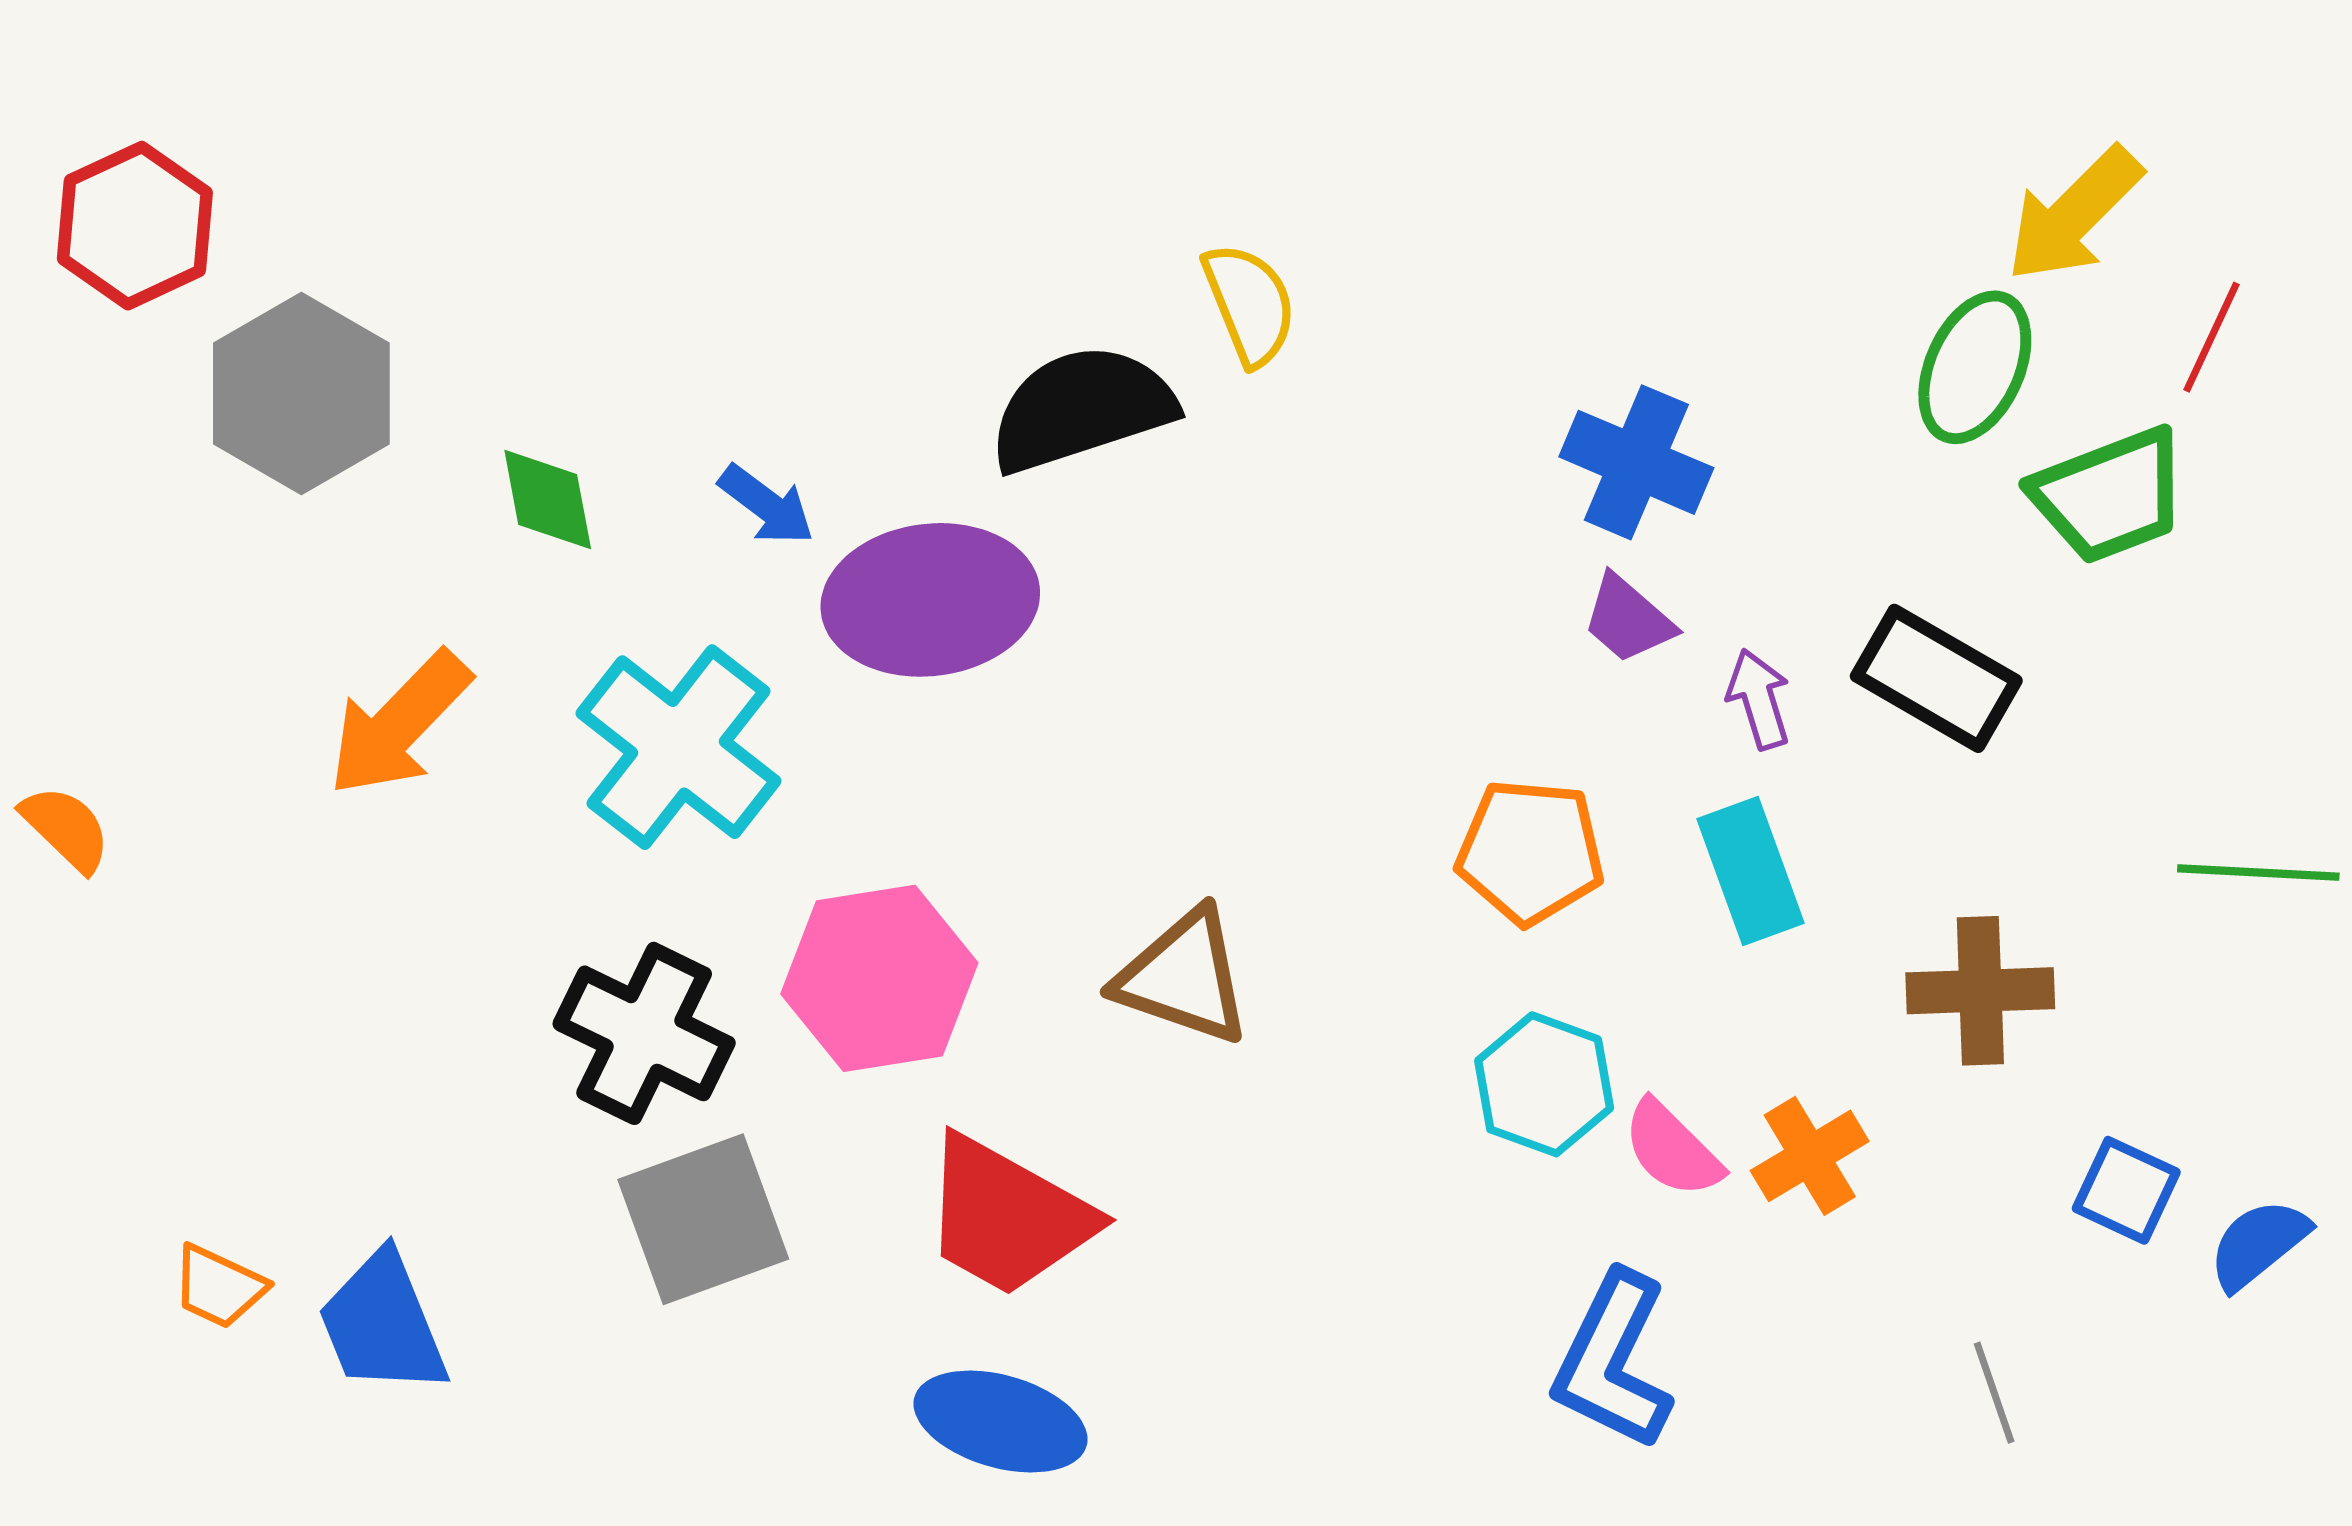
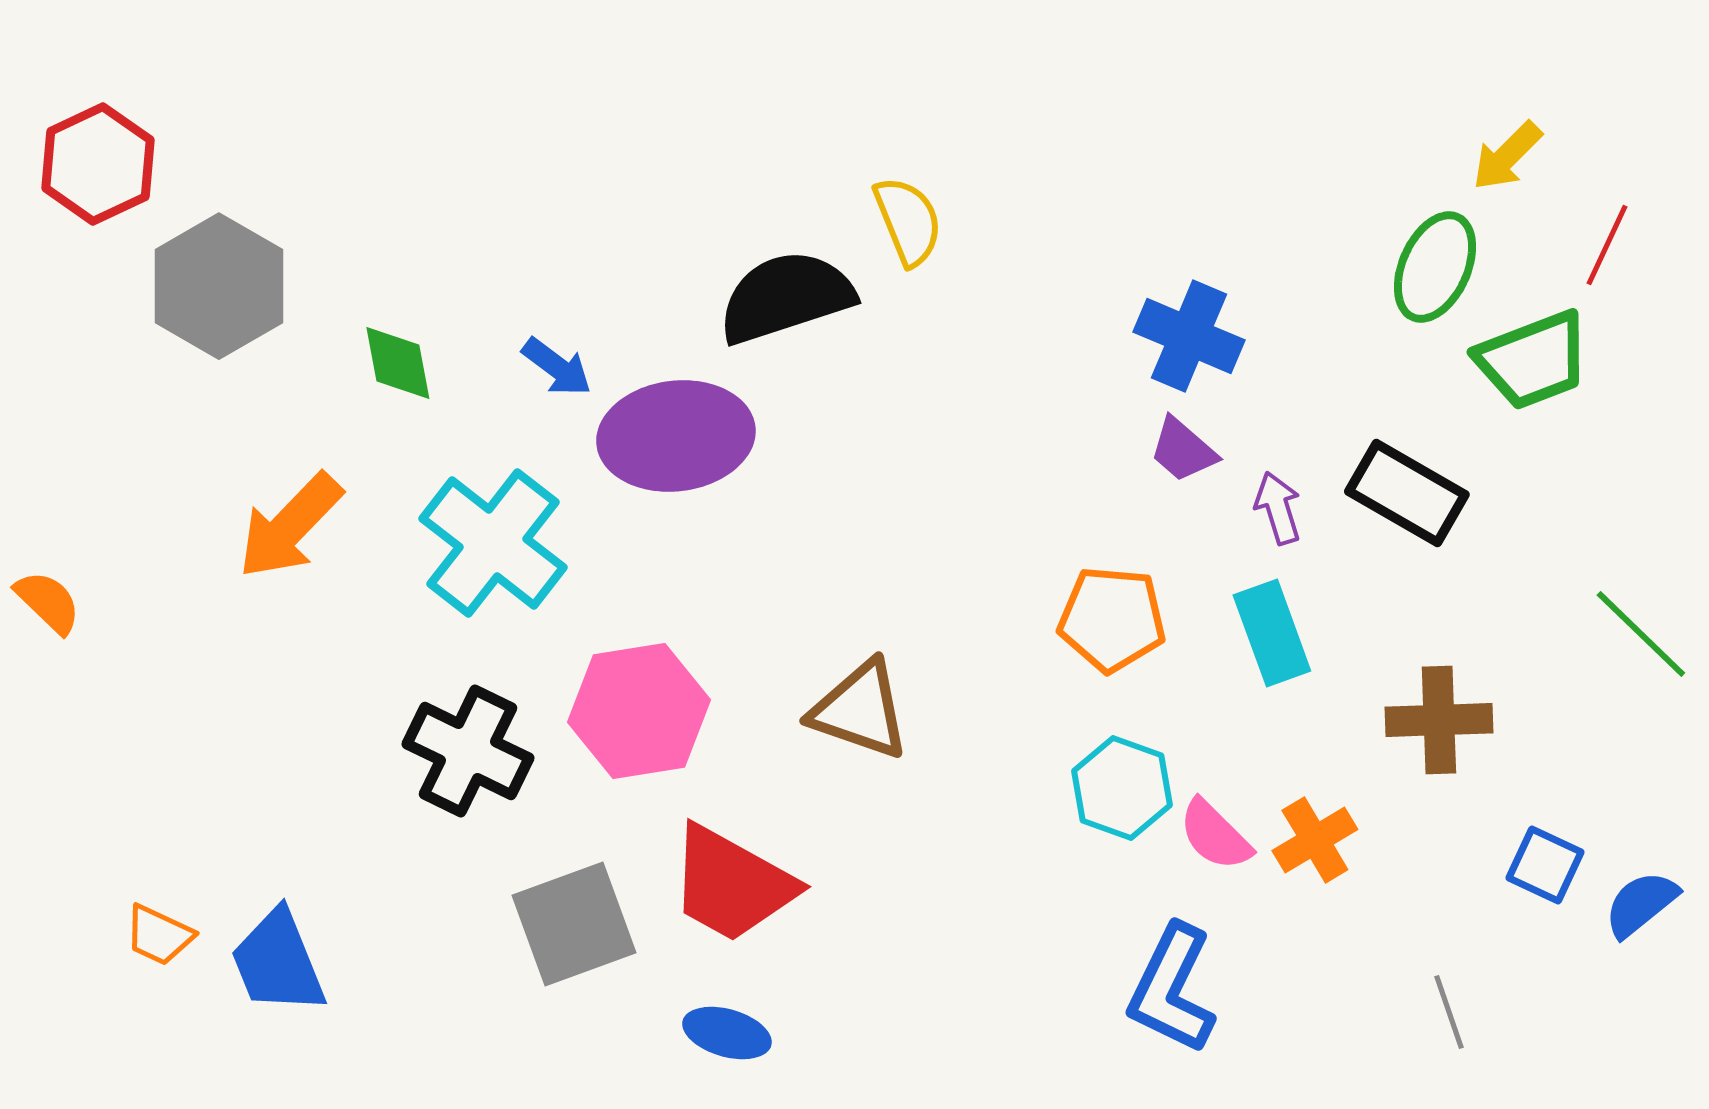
yellow arrow: (2074, 215) -> (1507, 156), size x0.7
green line: (2258, 872) -> (1641, 634), turned 41
gray square: (703, 1219) -> (574, 924), moved
blue ellipse: (1000, 1422) -> (727, 1033), size x0.7

